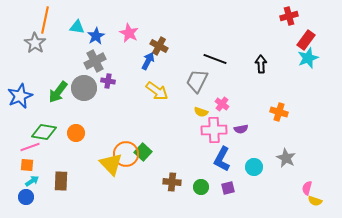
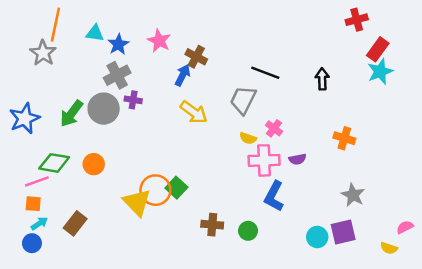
cyan circle: (254, 167) -> (317, 237), moved
brown rectangle: (61, 181) -> (75, 223), turned 36
purple square: (228, 188) -> (343, 232), moved, size x1.5
pink semicircle: (307, 188) -> (405, 227), moved, turned 48

